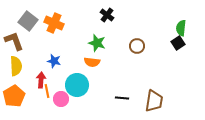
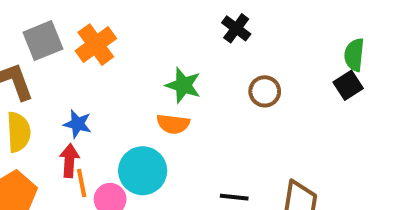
black cross: (107, 15) -> (236, 28), moved
gray square: (28, 21) -> (43, 41), turned 30
orange cross: (54, 23) -> (96, 45), turned 30
blue star: (54, 61) -> (78, 124), moved

